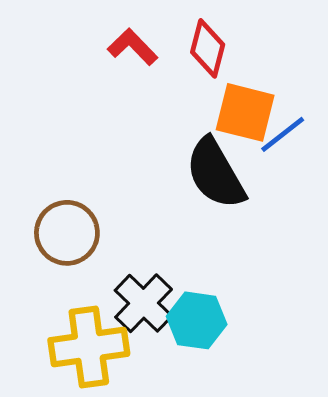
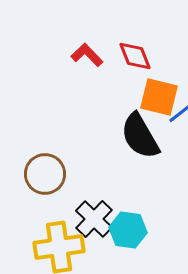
red diamond: (208, 48) -> (135, 56), turned -36

